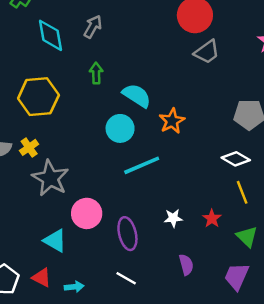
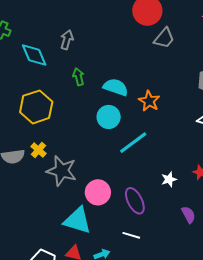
cyan triangle: (55, 241) -> (78, 220), size x1.4
white line: (126, 278) -> (131, 235), moved

